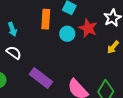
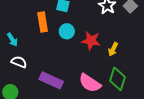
red star: (88, 28) -> (91, 41), moved
yellow arrow: (113, 47) -> (113, 49), moved

